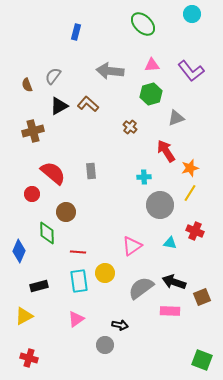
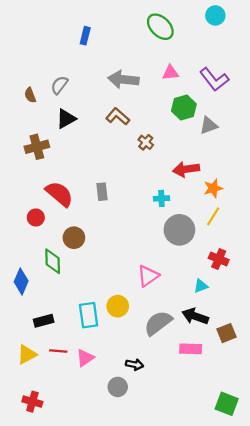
green hexagon: (151, 94) -> (184, 108), moved
brown L-shape: (88, 104) -> (118, 116), moved
gray triangle: (176, 118) -> (209, 125), moved
red arrow: (166, 151) -> (186, 169), turned -65
cyan triangle: (170, 243) -> (201, 286), moved, turned -32
red line: (78, 252) -> (58, 351), moved

